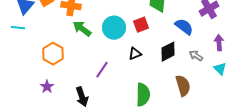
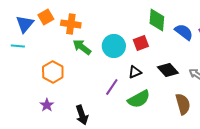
blue semicircle: (184, 27) -> (184, 32), moved
black diamond: (168, 52) -> (168, 70), turned 75
purple line: (102, 70) -> (112, 87), moved
green semicircle: (143, 95) -> (139, 99), moved, turned 60

